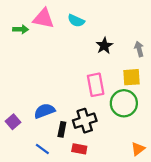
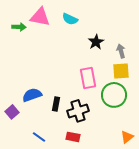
gray arrow: (139, 49) -> (121, 51), moved
blue semicircle: (45, 111) -> (32, 95), moved
black rectangle: (62, 129) -> (56, 104), moved

